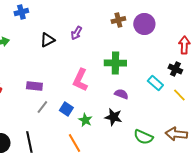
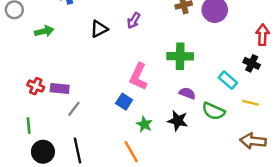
purple rectangle: (34, 86) -> (60, 88), moved
yellow line: (179, 95) -> (251, 103), moved, turned -32
gray line: (42, 107) -> (74, 109), moved
blue square: (66, 109) -> (124, 102), moved
green semicircle: (143, 137) -> (214, 111), moved

